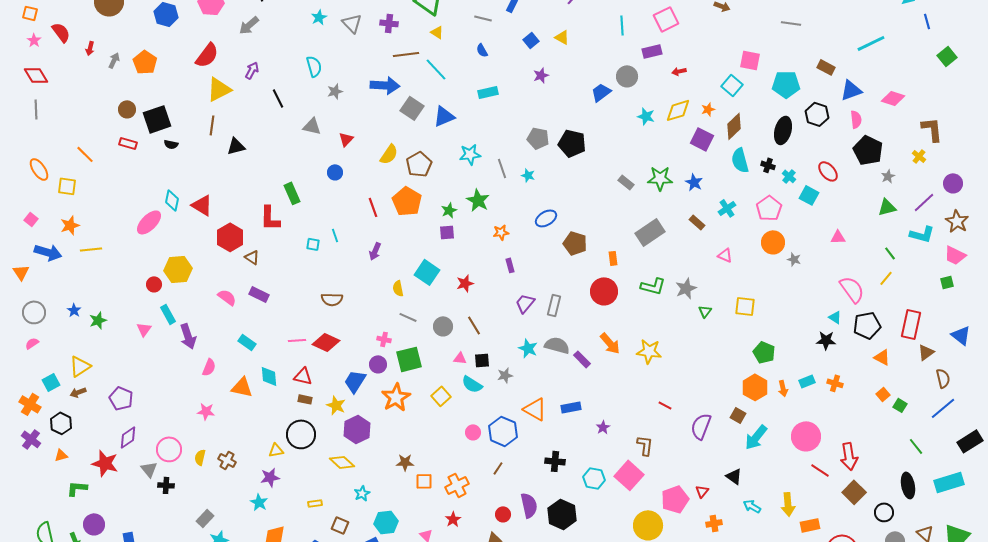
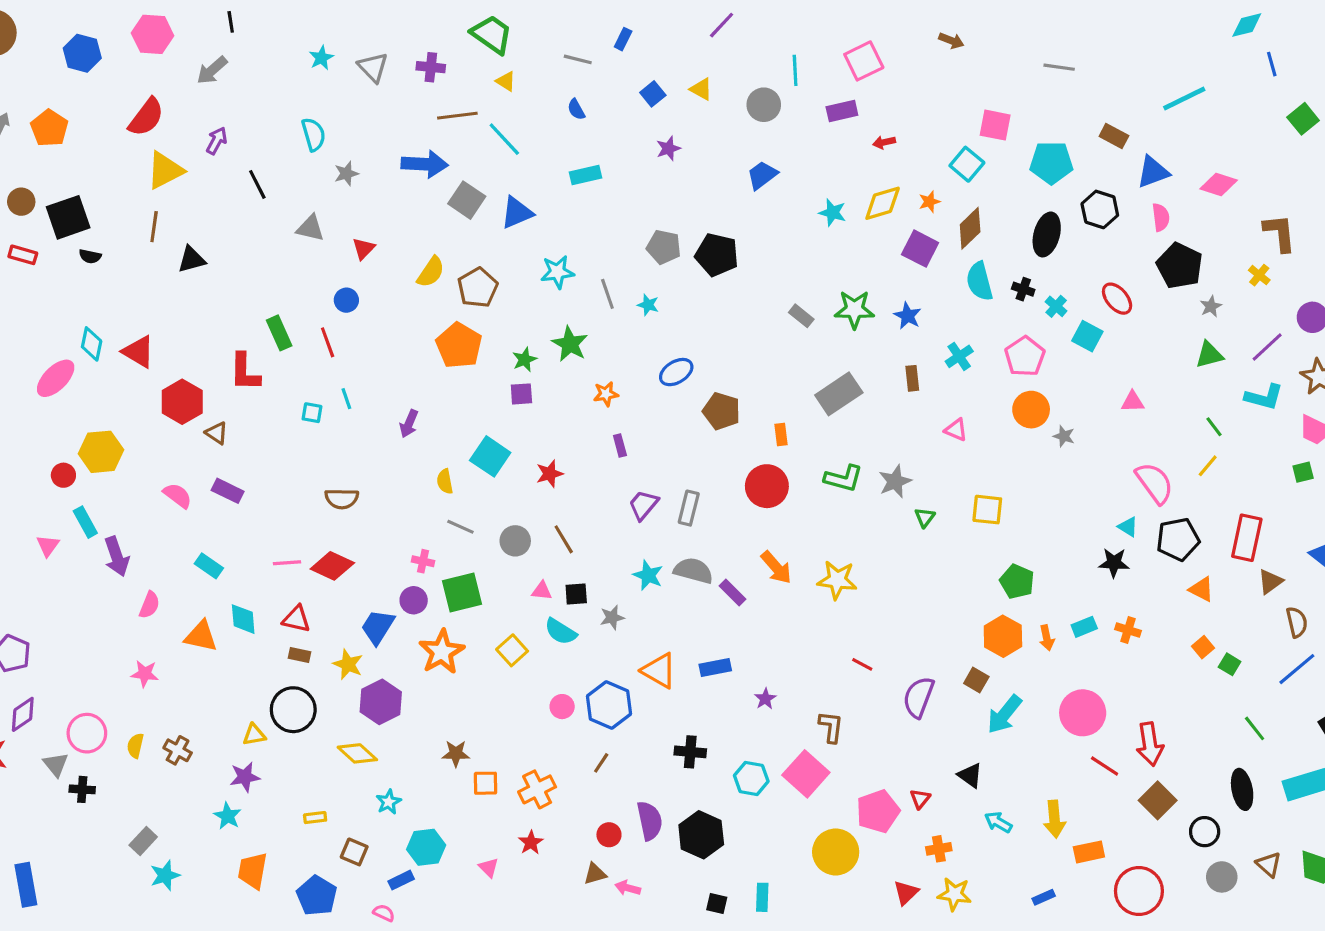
gray circle: (627, 76) -> (764, 105), moved
red line: (373, 207) -> (328, 342), moved
brown rectangle: (697, 222) -> (912, 378), turned 42

